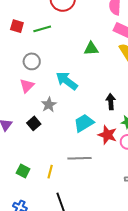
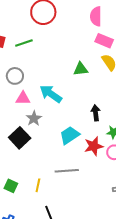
green triangle: (91, 49) -> (81, 69), moved
pink triangle: (27, 86) -> (23, 98), moved, turned 49
black square: (34, 123) -> (20, 138), size x1.5
red star: (107, 135) -> (94, 146), turned -30

